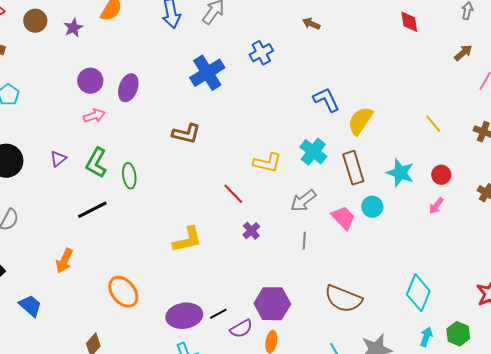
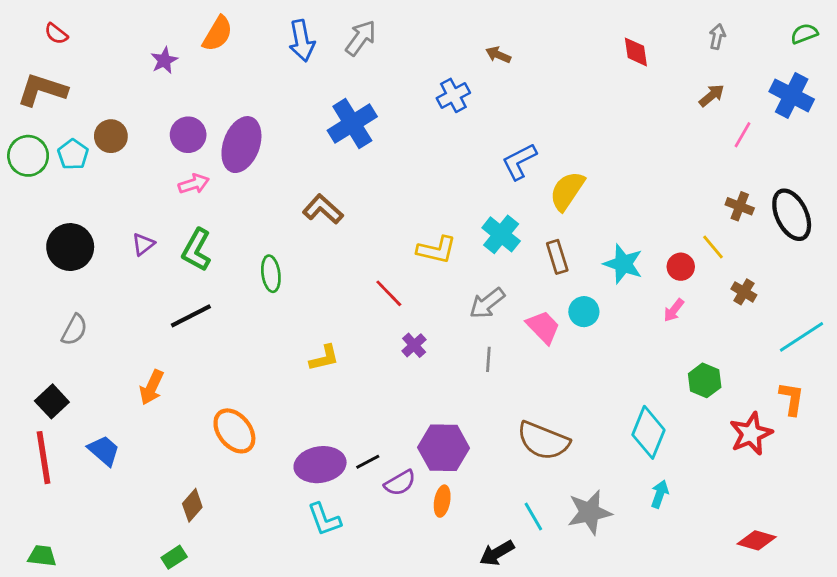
brown circle: (35, 21) -> (111, 136), moved
blue cross: (261, 53) -> (453, 95), moved
purple ellipse: (128, 88) -> (241, 145), size x1.4
blue L-shape: (326, 100) -> (519, 161), turned -92
yellow line: (433, 124) -> (713, 247), moved
brown L-shape: (186, 134) -> (323, 209), turned -152
brown rectangle: (353, 168) -> (557, 257), size x0.7
green ellipse: (129, 176) -> (271, 274), moved
yellow L-shape: (187, 240) -> (324, 358), size x0.7
green hexagon: (458, 334) -> (705, 380), moved

